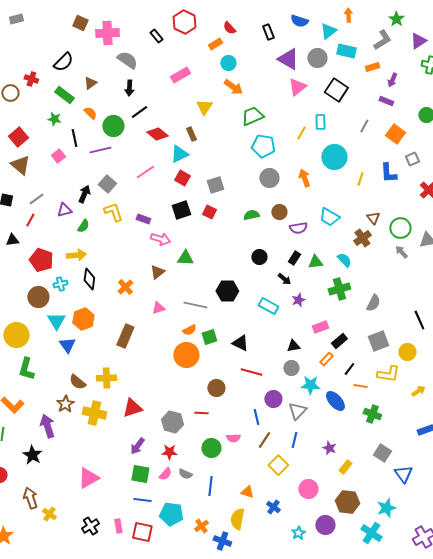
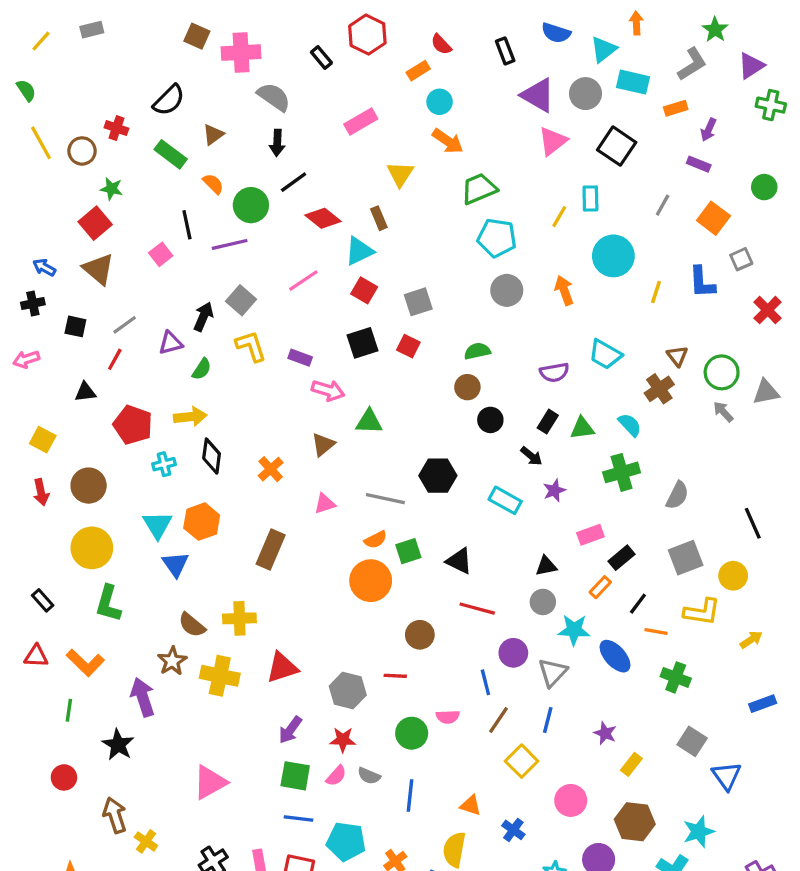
green star: (54, 119) -> (112, 189), moved
brown circle: (279, 212) -> (467, 387), moved
brown circle: (38, 297) -> (89, 486), moved

